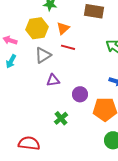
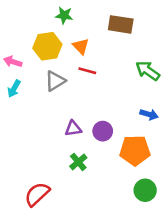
orange triangle: (63, 28) -> (81, 46), turned -32
purple triangle: (53, 80) -> (73, 129), moved
red semicircle: (29, 143) -> (37, 194), turned -50

